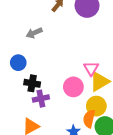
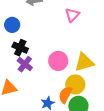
pink triangle: (91, 68) -> (72, 15), moved
purple cross: (41, 99) -> (25, 64), turned 35

